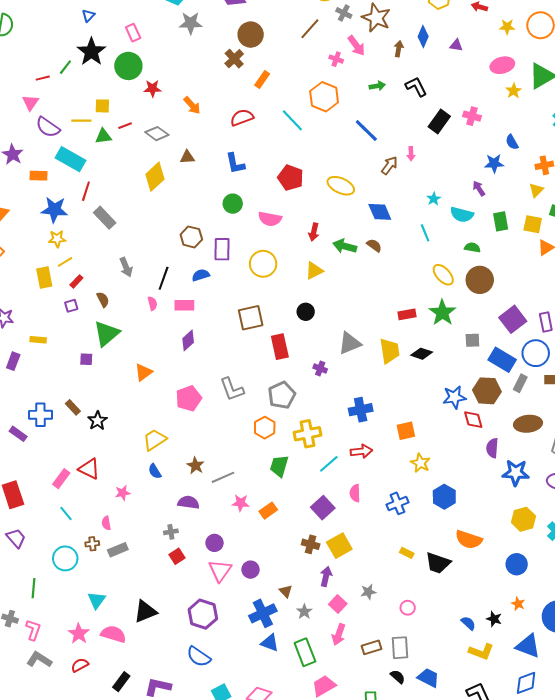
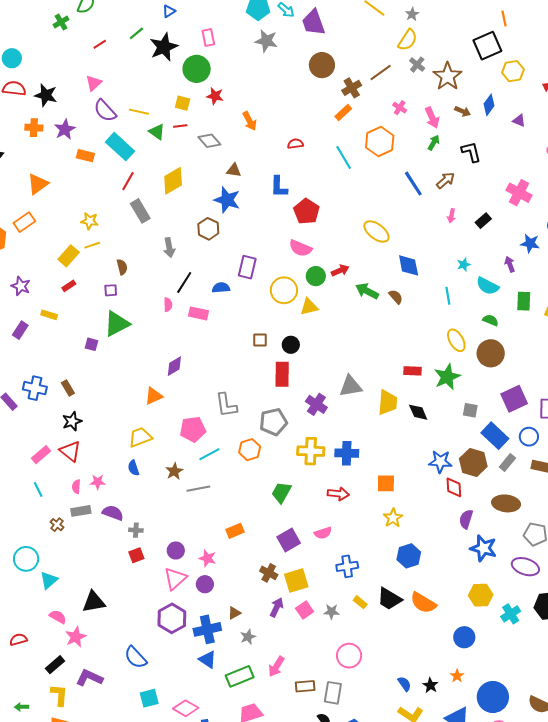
pink arrow: (356, 46) -> (432, 118), moved
brown arrow: (399, 49) -> (463, 111), turned 91
brown cross: (234, 59) -> (352, 88), moved
green line: (65, 67) -> (136, 33), moved
red line: (43, 78) -> (100, 44), moved, turned -32
orange rectangle: (262, 79) -> (343, 112), moved
green arrow: (377, 86) -> (434, 143), turned -63
yellow square: (102, 106) -> (183, 103), moved
pink cross: (472, 116) -> (519, 193), size x1.4
red semicircle: (242, 117) -> (295, 144), size x0.7
black rectangle: (439, 122) -> (483, 221), moved, size x0.7
green triangle: (103, 136) -> (157, 132), turned 30
brown arrow: (389, 165) -> (446, 180), moved
yellow diamond: (155, 177) -> (173, 181), moved
red pentagon: (291, 178) -> (307, 211), moved
green circle: (233, 204) -> (316, 276), moved
blue star: (54, 210) -> (227, 200), moved
red arrow: (314, 232) -> (340, 270), turned -138
brown hexagon: (191, 237) -> (208, 229), moved
gray arrow: (126, 267) -> (169, 248), moved
yellow triangle: (314, 271) -> (309, 307), moved
yellow rectangle: (44, 278) -> (69, 256), turned 40
red rectangle: (76, 281) -> (69, 286), moved
brown semicircle: (103, 299) -> (122, 267), moved
purple square: (71, 306) -> (111, 290), moved
black circle: (306, 312) -> (291, 345), moved
brown square: (251, 318) -> (260, 340), size x0.6
purple diamond: (188, 340) -> (174, 366), moved
blue circle: (536, 353) -> (529, 437), size x0.7
black diamond: (422, 354) -> (418, 412), turned 35
purple cross: (320, 368) -> (316, 404), size x1.5
orange triangle: (143, 372) -> (154, 396), moved
pink pentagon: (189, 398) -> (193, 429), moved
black star: (97, 421) -> (72, 421), moved
yellow cross: (308, 434) -> (311, 451), moved
cyan line: (329, 464) -> (209, 454), moved
green trapezoid: (279, 466) -> (281, 492), moved
pink semicircle: (355, 493) -> (323, 533), turned -120
purple semicircle: (188, 502) -> (113, 513), moved
pink star: (240, 503) -> (207, 558), moved
blue cross: (398, 503) -> (347, 566), moved
pink semicircle: (106, 523) -> (76, 487), moved
brown cross: (92, 544) -> (57, 525), turned 32
gray rectangle: (118, 550) -> (81, 511), moved
cyan circle: (65, 558) -> (26, 559), moved
black trapezoid: (438, 563) -> (389, 599), moved
brown triangle: (286, 591) -> (234, 613), turned 32
gray star: (368, 592) -> (332, 612), moved
pink square: (338, 604) -> (305, 610), moved
pink circle: (408, 608) -> (349, 656), size x1.6
purple hexagon: (203, 614) -> (172, 618), moved
pink star: (79, 634) -> (76, 637), moved
pink semicircle: (113, 634) -> (58, 617), size x0.7
green rectangle: (305, 652) -> (240, 676), turned 76

